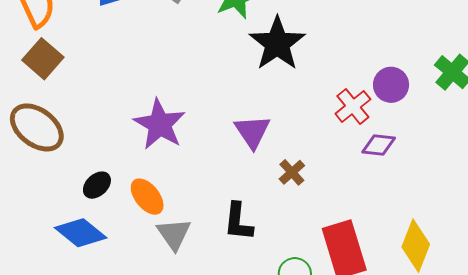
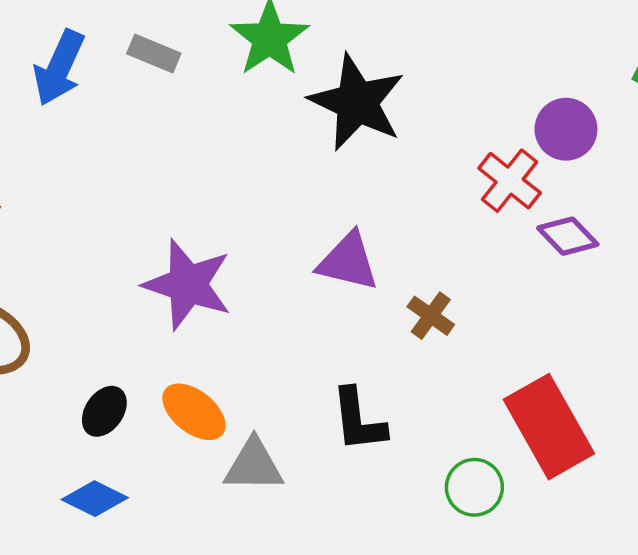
purple triangle: (252, 132) -> (348, 262), turned -30
purple diamond: (379, 145) -> (568, 236), turned 52
blue diamond: (81, 233) -> (95, 499), size x0.7
gray triangle: (174, 234) -> (254, 465), turned -42

